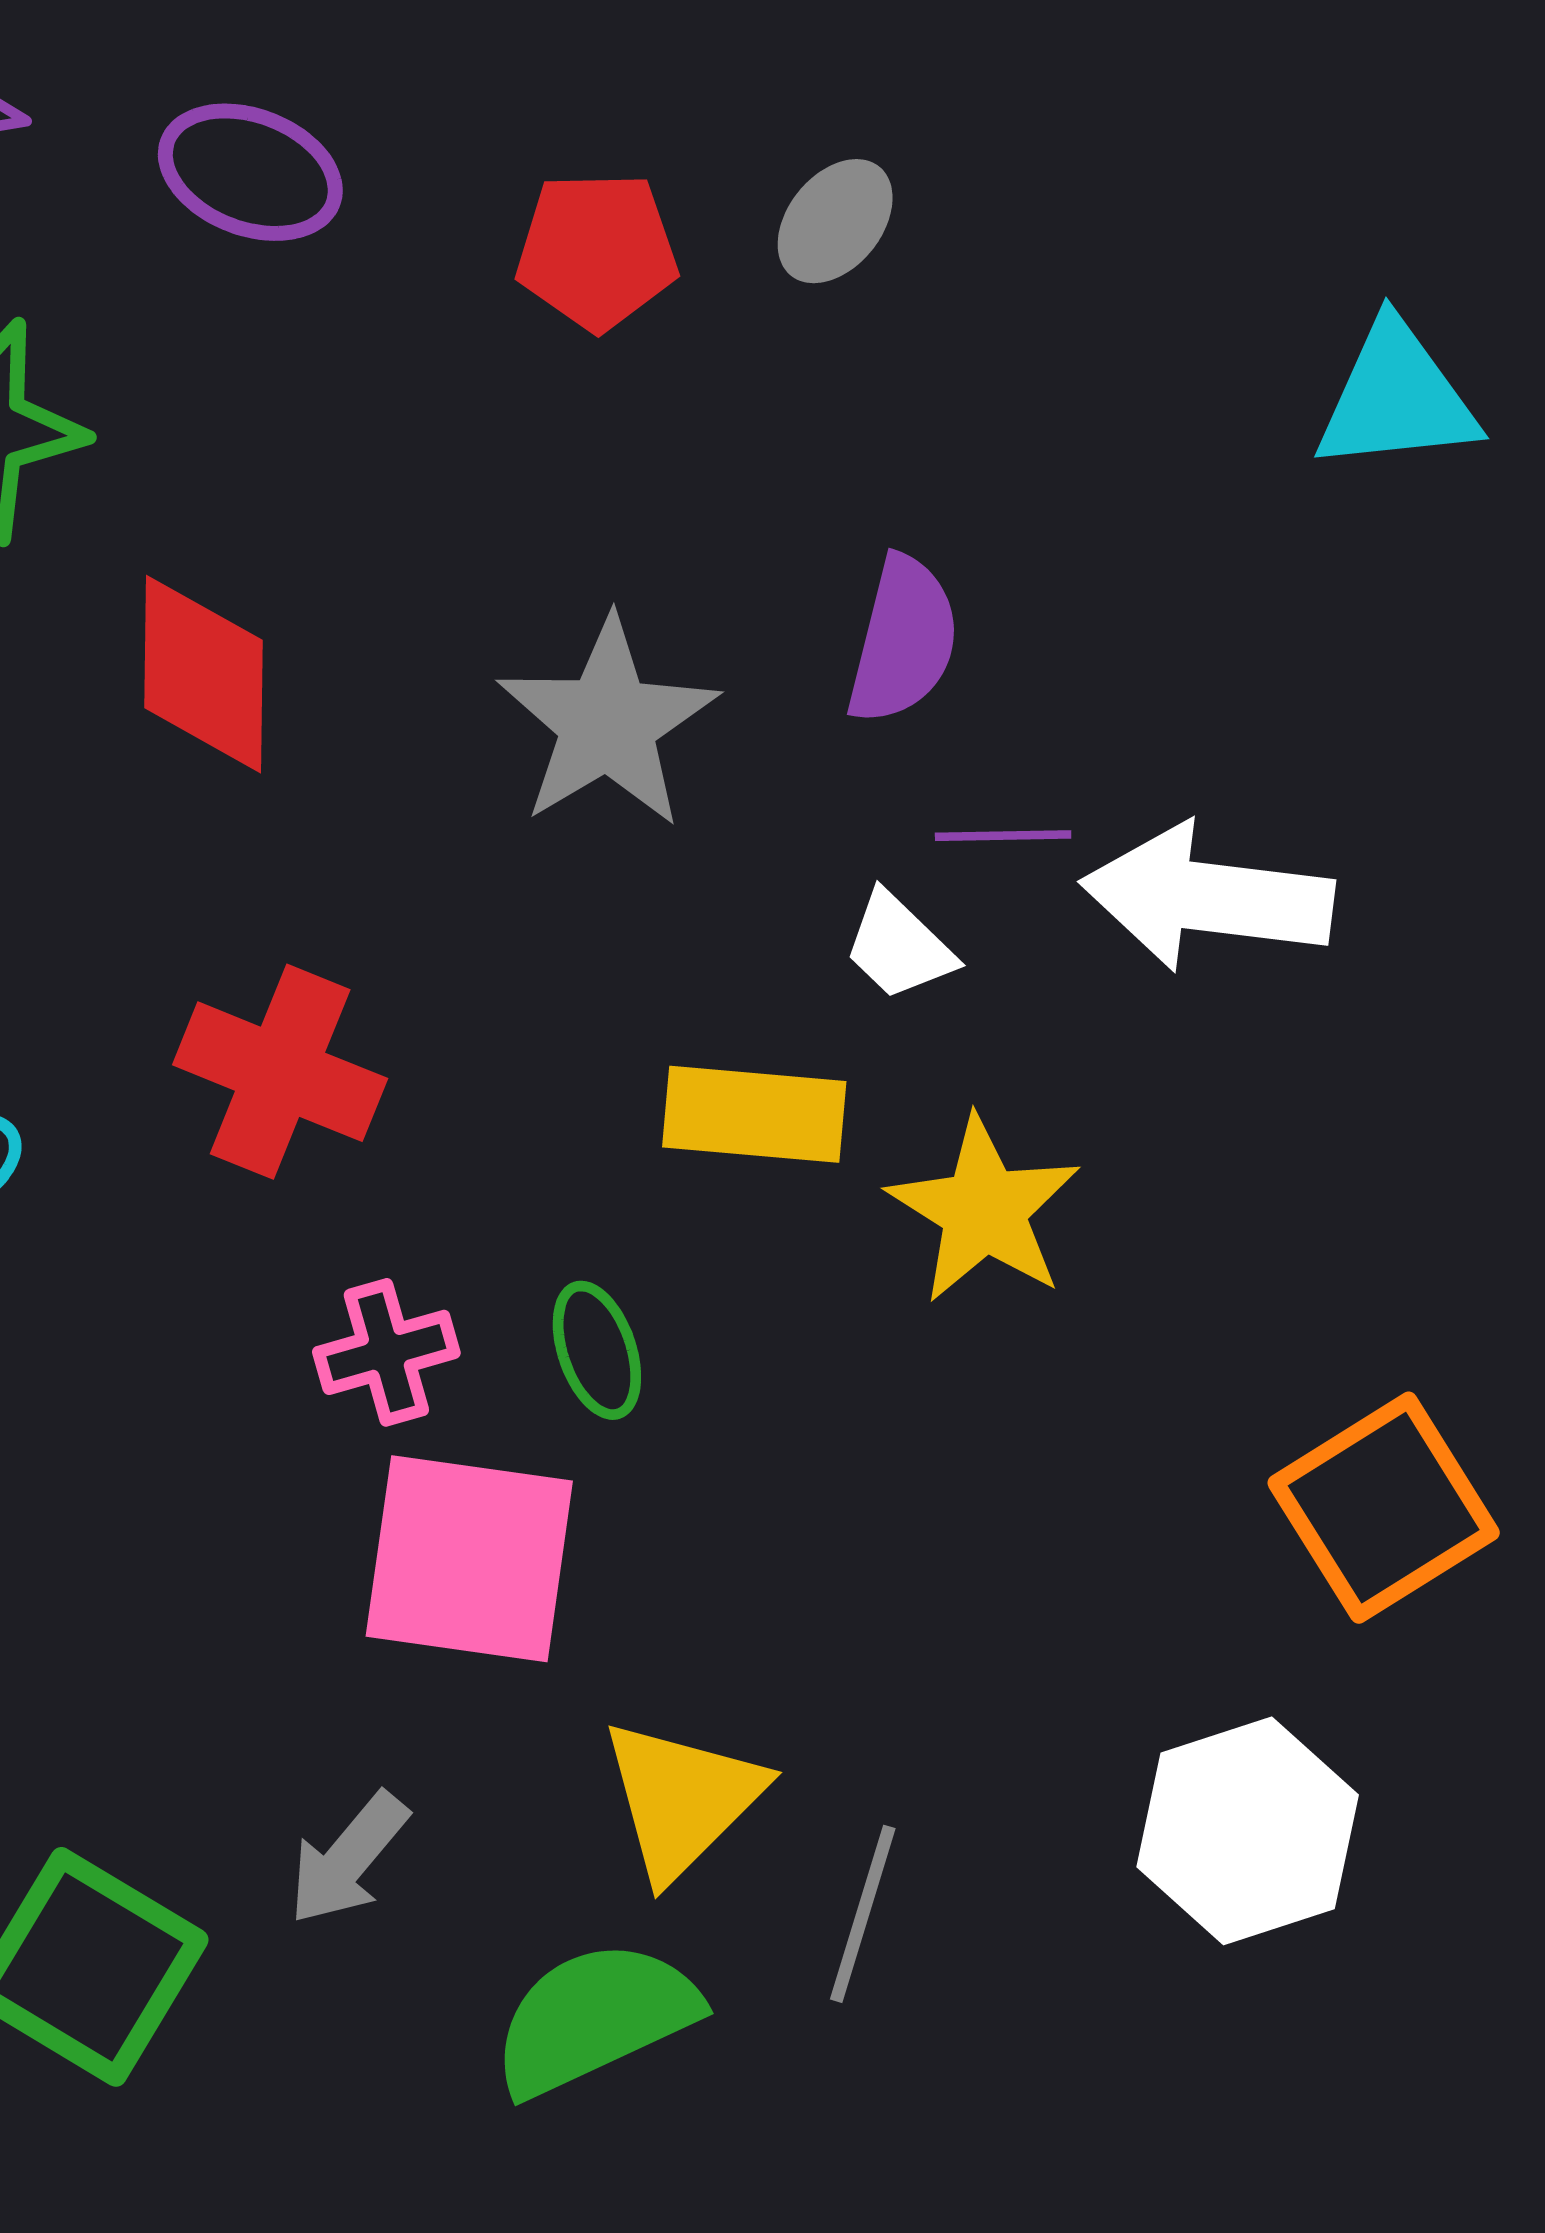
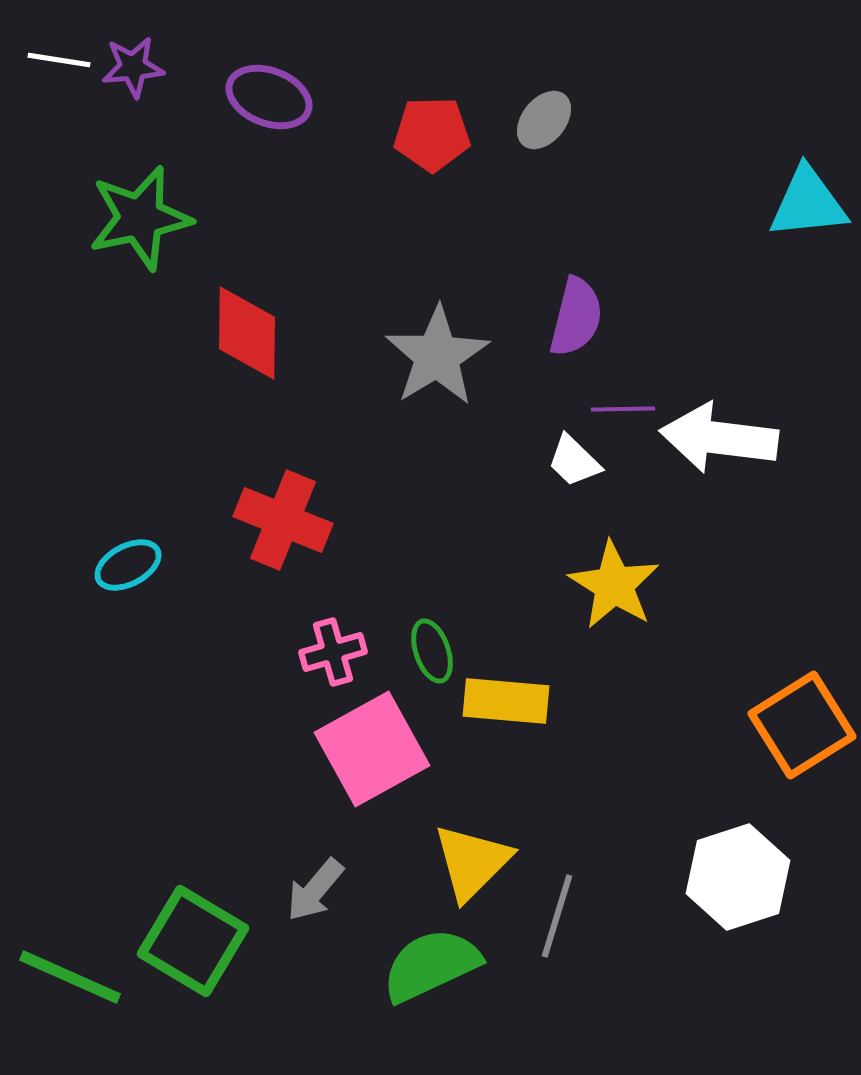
yellow rectangle: (754, 1114) -> (506, 701), moved
pink square: (469, 1559) -> (372, 749), turned -37

